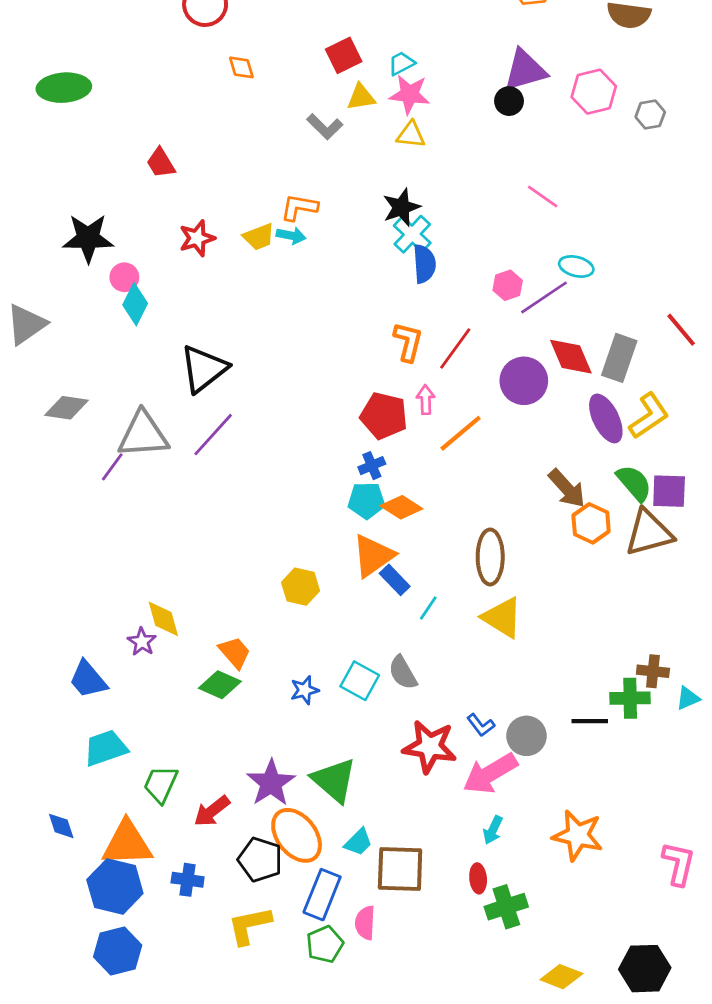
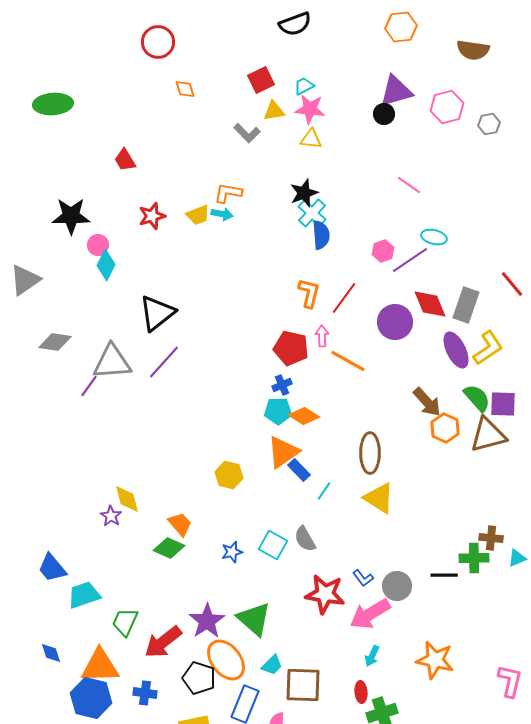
orange line: (461, 433) -> (348, 361), turned 69
blue trapezoid: (88, 679) -> (52, 568), moved
red arrow: (212, 811) -> (163, 642), size x1.4

